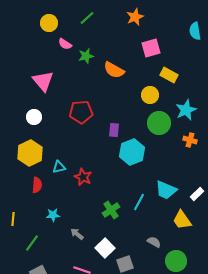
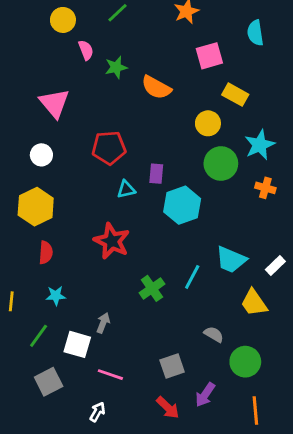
cyan semicircle: (195, 31) -> (255, 33), moved
pink semicircle: (65, 44) -> (86, 50), turned -144
cyan triangle: (59, 167) -> (126, 189), moved
red star: (83, 177) -> (112, 241), size x1.4
cyan star: (53, 215) -> (56, 296), moved
gray arrow: (77, 234) -> (103, 323), turned 72
white square: (105, 248) -> (77, 344), moved, turned -30

